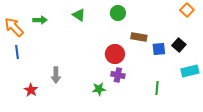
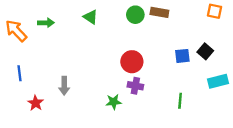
orange square: (187, 10) -> (214, 11), turned -32
brown rectangle: (139, 37) -> (159, 12), moved
blue line: (17, 52) -> (19, 73), moved

